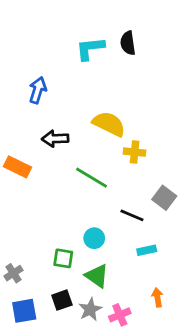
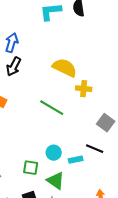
black arrow: (55, 139) -> (14, 67), moved, turned -60
black line: (132, 215) -> (95, 149), moved
cyan rectangle: (147, 250) -> (76, 160), moved

